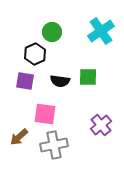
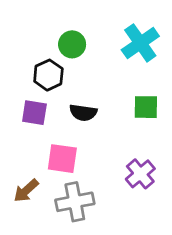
green square: (88, 77) -> (146, 107), moved

